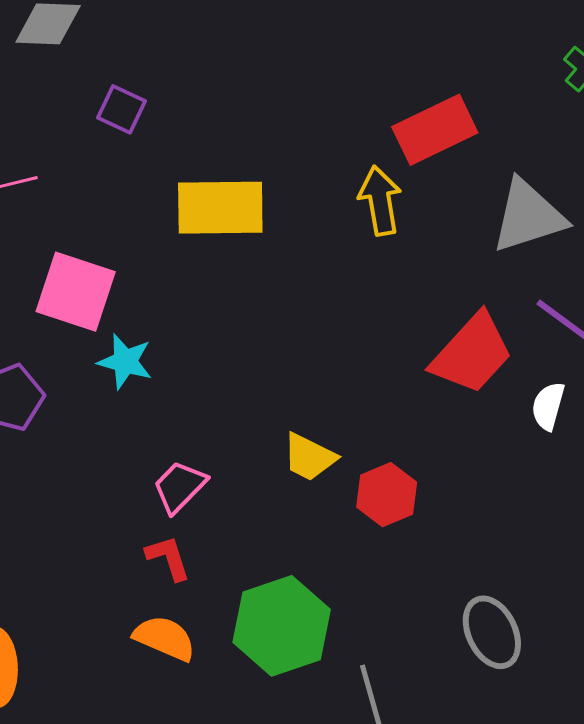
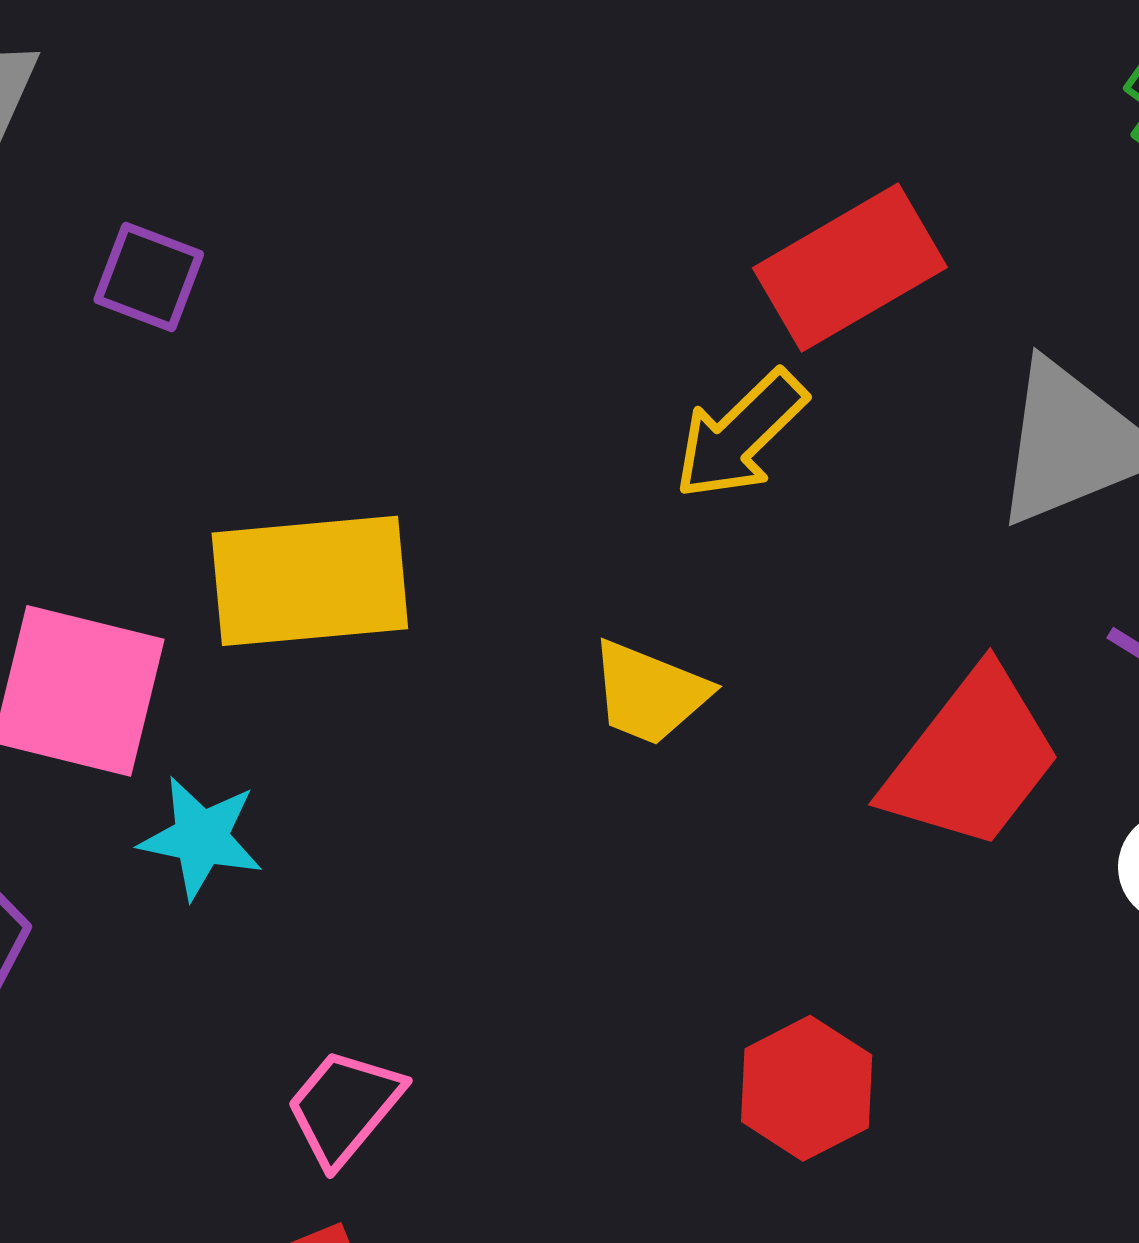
yellow arrow: (380, 201) -> (740, 435), turned -120
yellow rectangle: (220, 208) -> (310, 581), moved
yellow trapezoid: (309, 457) -> (649, 693), moved

